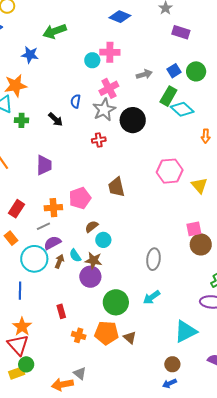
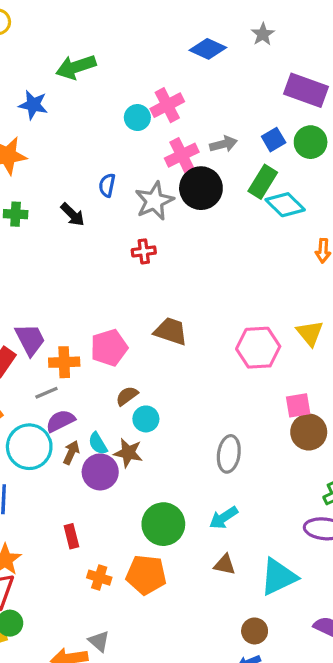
blue diamond: (120, 17) -> (208, 49), moved
purple rectangle: (181, 32) -> (306, 90), moved, size x1.4
pink cross: (110, 52) -> (167, 105), turned -30
pink cross: (109, 88) -> (182, 155), moved
black circle: (133, 120) -> (201, 188), moved
purple trapezoid: (44, 165) -> (30, 339), moved, turned -30
pink hexagon: (170, 171) -> (258, 348), moved
brown trapezoid: (116, 187) -> (171, 331), turned 120
purple circle: (90, 277) -> (100, 472), moved
brown triangle: (130, 338) -> (225, 565), moved, turned -32

